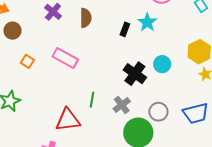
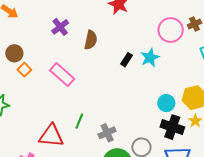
brown circle: (12, 31) -> (14, 53), moved
cyan circle: (162, 64) -> (166, 103), moved
black cross: (135, 74) -> (172, 127), moved, turned -30

